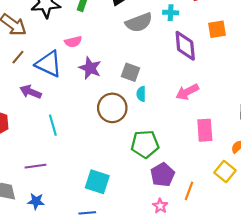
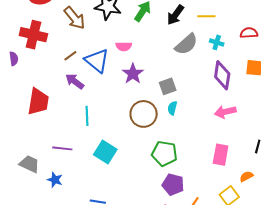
gray semicircle: (139, 23) -> (186, 44), turned -35
brown line: (18, 57) -> (70, 56), moved
gray square: (130, 72) -> (168, 86), turned 36
pink arrow: (187, 92) -> (225, 112), moved
purple pentagon: (162, 175) -> (173, 185), turned 30
cyan square: (97, 182) -> (105, 152), moved

